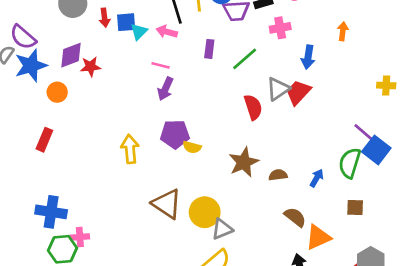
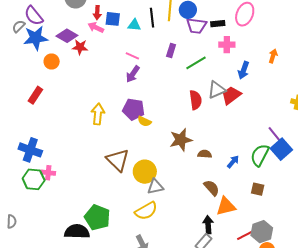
cyan triangle: (139, 32) -> (134, 25), moved, turned 40
pink arrow: (167, 32) -> (96, 27), moved
purple diamond: (71, 55) -> (67, 36), turned 40

